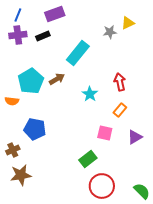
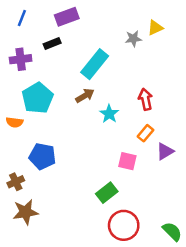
purple cross: (18, 35) -> (21, 59), moved
brown arrow: (57, 79) -> (85, 96), moved
purple triangle: (135, 137) -> (165, 151), moved

